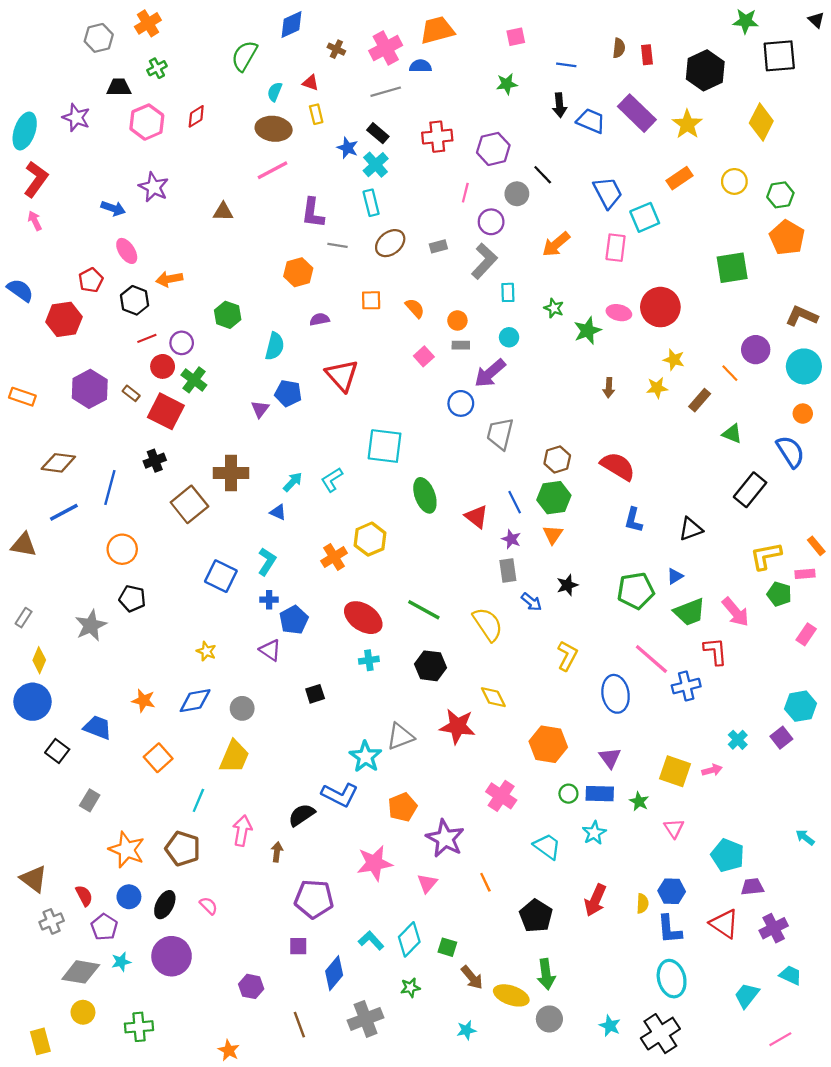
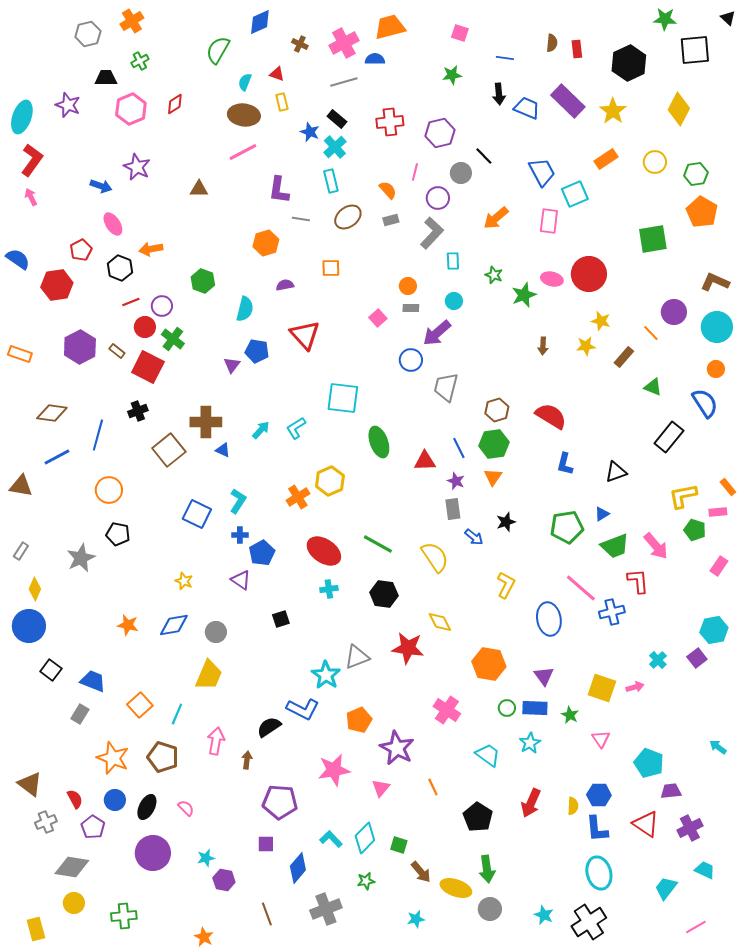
pink square: (516, 37) -> (460, 33), turned 30
orange semicircle: (415, 308) -> (388, 190), moved
blue triangle: (278, 512) -> (223, 450), moved
red triangle: (477, 517) -> (425, 461), turned -40
blue trapezoid: (98, 727) -> (93, 681), moved
orange square: (158, 758) -> (140, 705), moved
cyan star: (121, 962) -> (206, 858), moved

